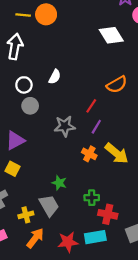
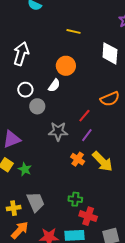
orange circle: (46, 14) -> (66, 66), moved
yellow line: (23, 15) -> (73, 31), moved
white diamond: (111, 35) -> (110, 53), turned 30
gray circle: (30, 106) -> (37, 106), moved
green star: (59, 183) -> (25, 169), moved

